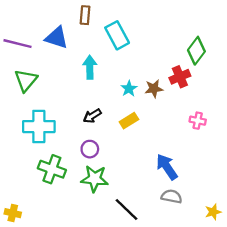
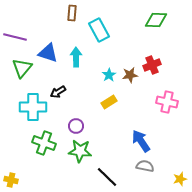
blue triangle: (57, 38) -> (48, 53), moved
green diamond: (196, 51) -> (156, 20), moved, turned 55
black arrow: (92, 116) -> (58, 92), moved
pink cross: (198, 121) -> (167, 102), size x1.5

